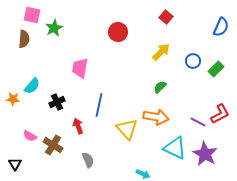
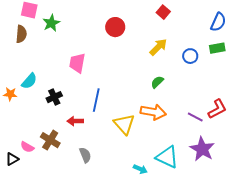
green rectangle: (216, 69) -> (217, 48), moved, turned 35
red arrow: (78, 126) -> (75, 121), turned -70
pink semicircle: (30, 136) -> (27, 147), moved
cyan triangle: (175, 148) -> (167, 157), moved
black triangle: (15, 164) -> (12, 159), turned 32

